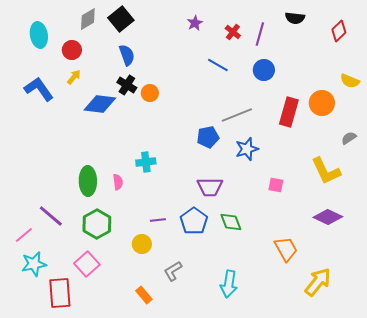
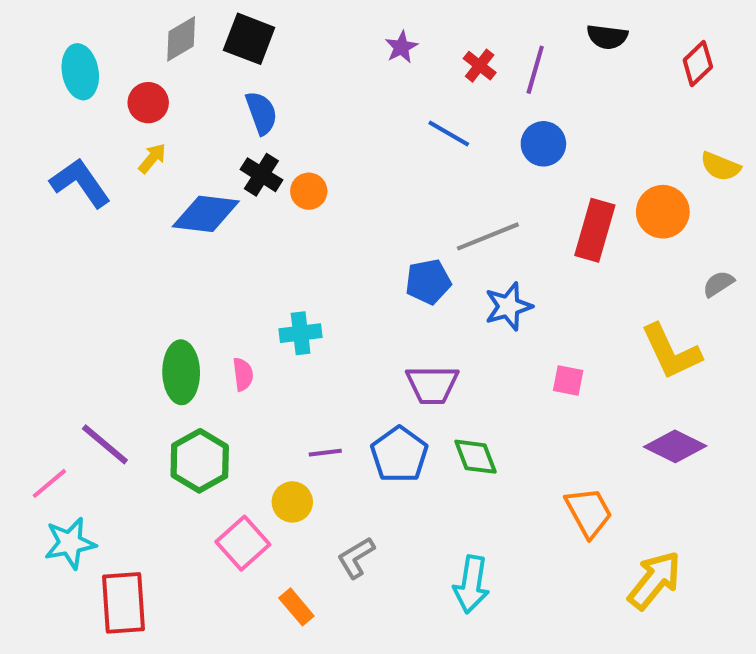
black square: (121, 19) -> (249, 39), turned -30
pink square: (87, 264) -> (243, 543), moved

